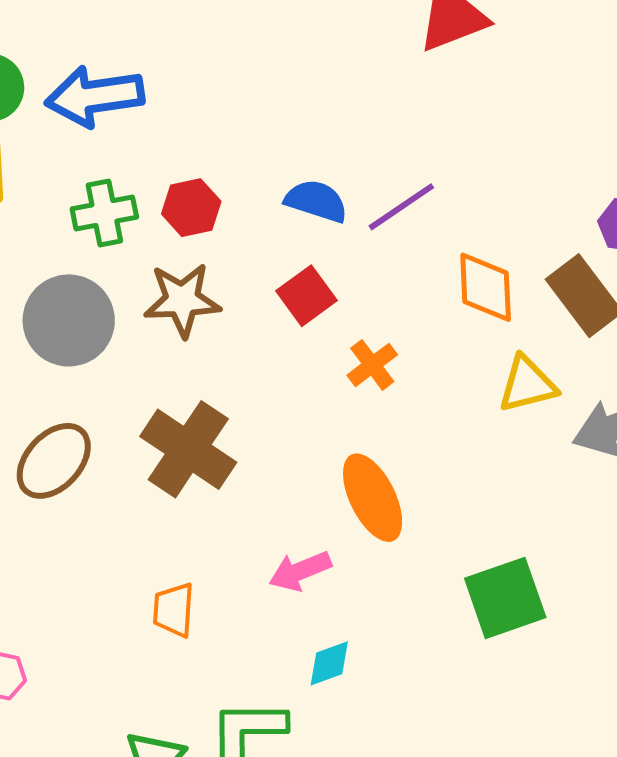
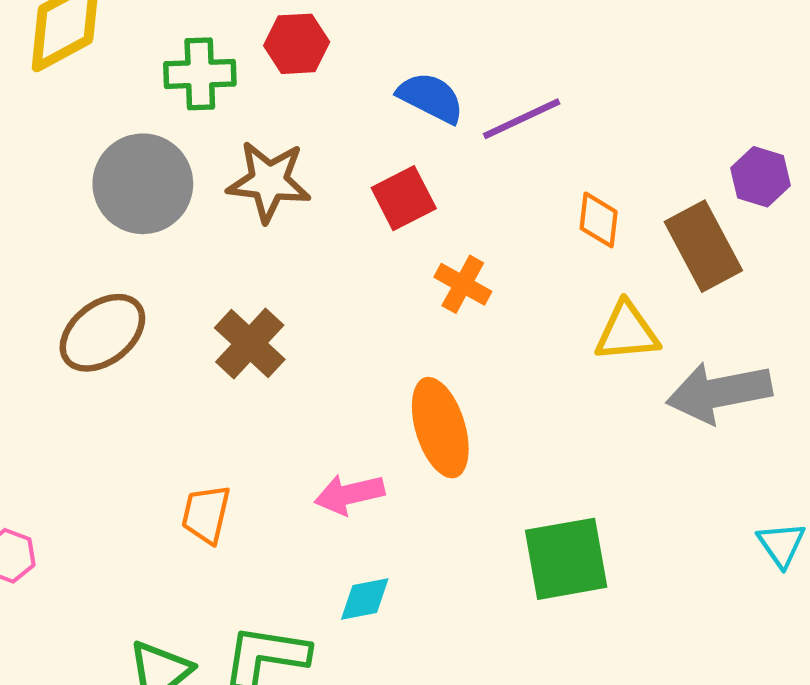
red hexagon: (191, 208) -> (297, 44), moved
orange diamond: (486, 287) -> (599, 220), size x0.7
orange cross: (372, 365) -> (463, 284), turned -33
brown cross: (188, 449) -> (250, 344), size x0.7

